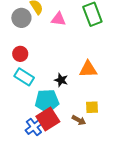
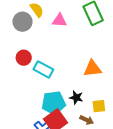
cyan rectangle: (24, 77) -> (43, 69), moved
black star: (61, 80) -> (76, 98), moved

